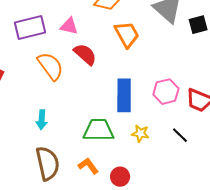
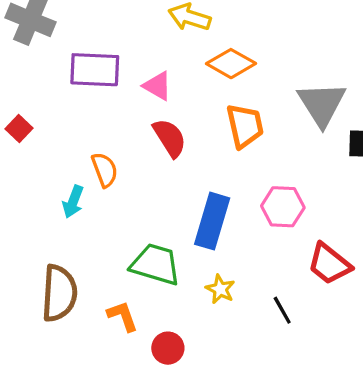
orange semicircle: (50, 66) -> (105, 170), moved, size x0.7
pink hexagon: (166, 92) -> (283, 207), moved
cyan arrow: (42, 120) -> (73, 202), moved

